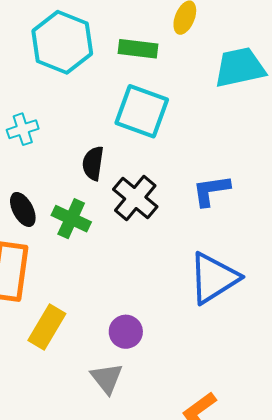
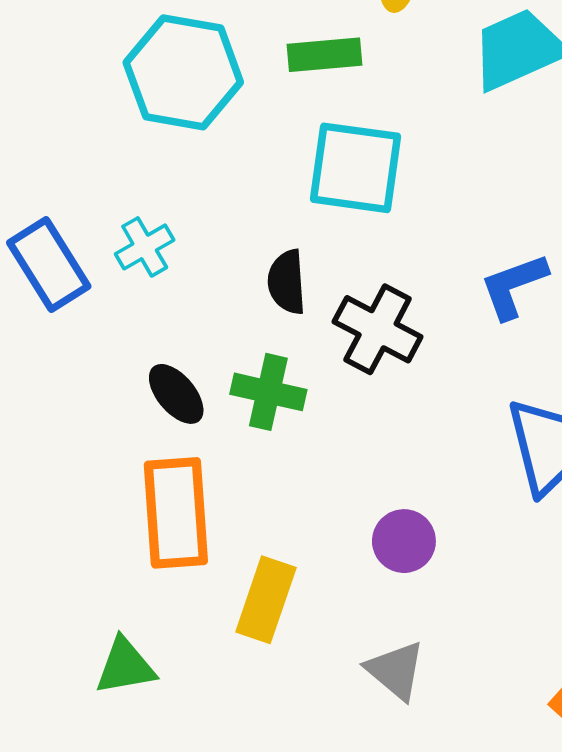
purple circle: (126, 332) -> (404, 541), moved

